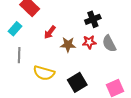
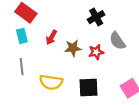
cyan rectangle: (15, 29) -> (22, 36), moved, turned -48
red star: (89, 42) -> (96, 52), moved
black square: (77, 82) -> (89, 88), turned 36

